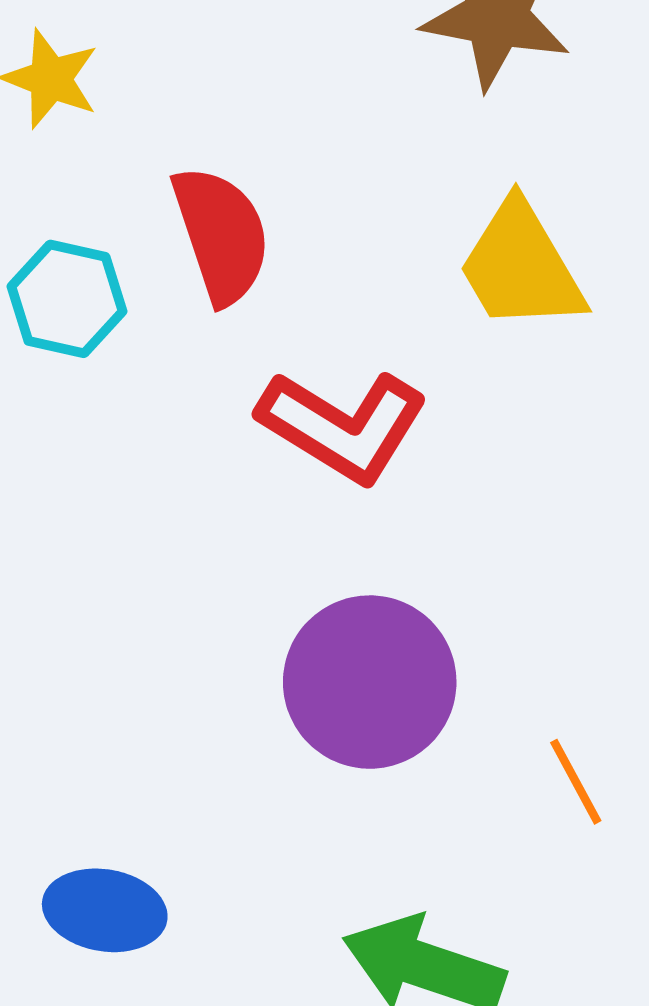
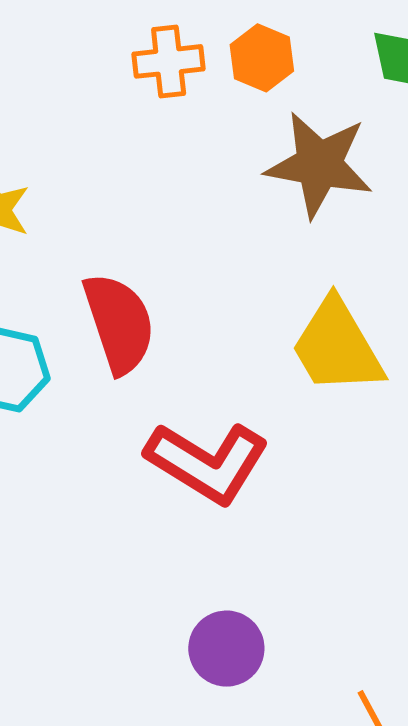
purple circle: (370, 682) -> (226, 649), size x0.6

